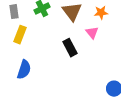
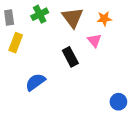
blue semicircle: (24, 70) -> (35, 82), moved, turned -144

